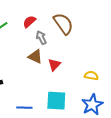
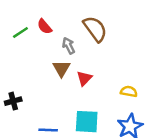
red semicircle: (29, 22) -> (45, 26), moved, turned -88
brown triangle: (35, 57) -> (61, 69), turned 35

